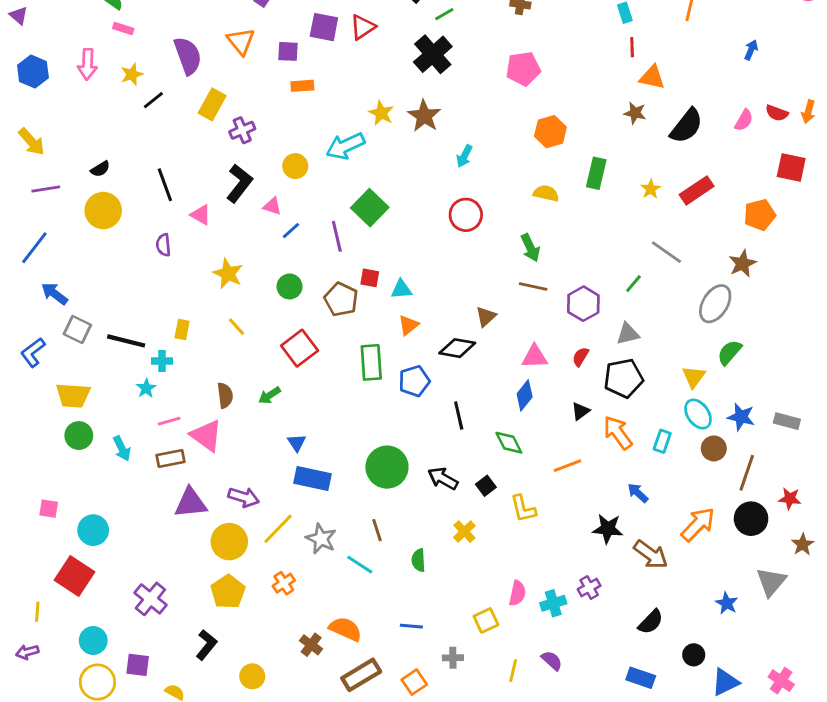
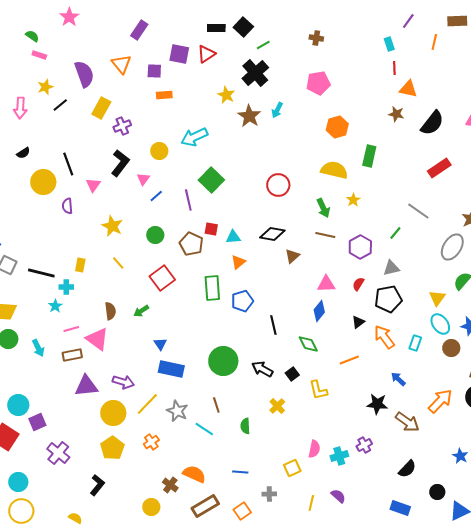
pink arrow: (87, 64) -> (20, 108), moved
yellow star: (381, 113) -> (226, 95), moved
cyan arrow: (464, 156) -> (277, 110), moved
yellow star: (651, 189) -> (353, 200), moved
yellow semicircle: (546, 193) -> (334, 170), size x1.5
pink triangle: (272, 206) -> (143, 179), turned 48
yellow circle: (103, 211) -> (43, 182), moved
pink triangle: (201, 215) -> (93, 185), turned 35
black diamond: (457, 348) -> (272, 234), moved
purple square: (138, 665) -> (37, 422), moved, turned -30
yellow circle: (252, 676) -> (151, 507), moved

